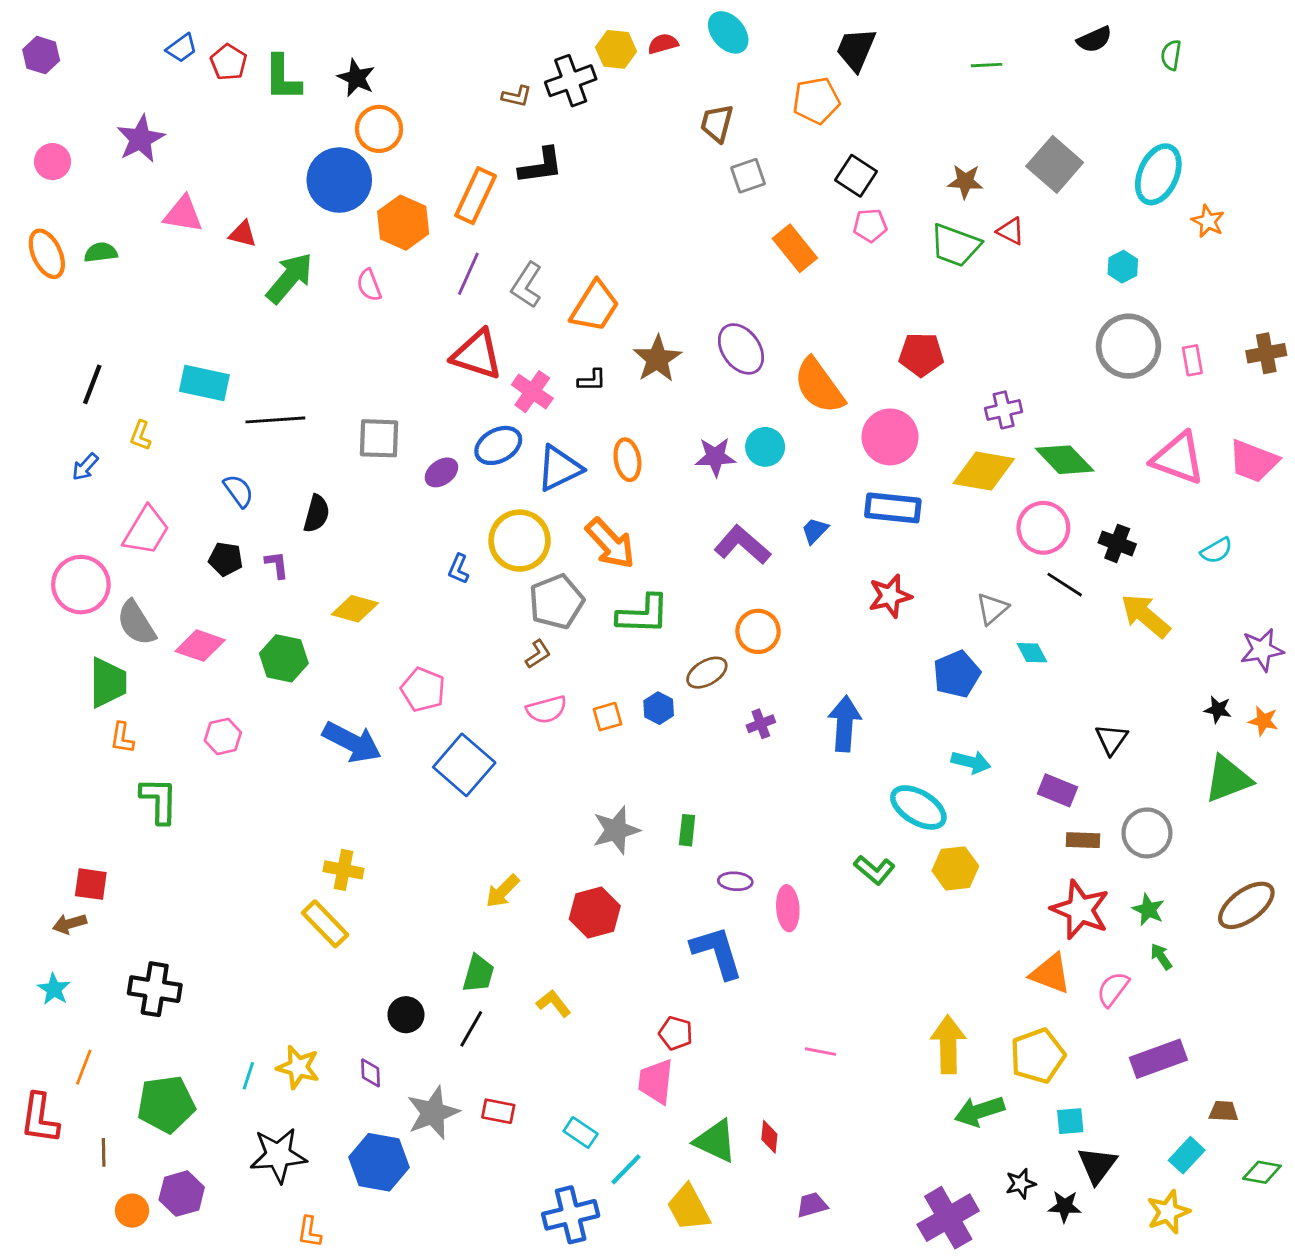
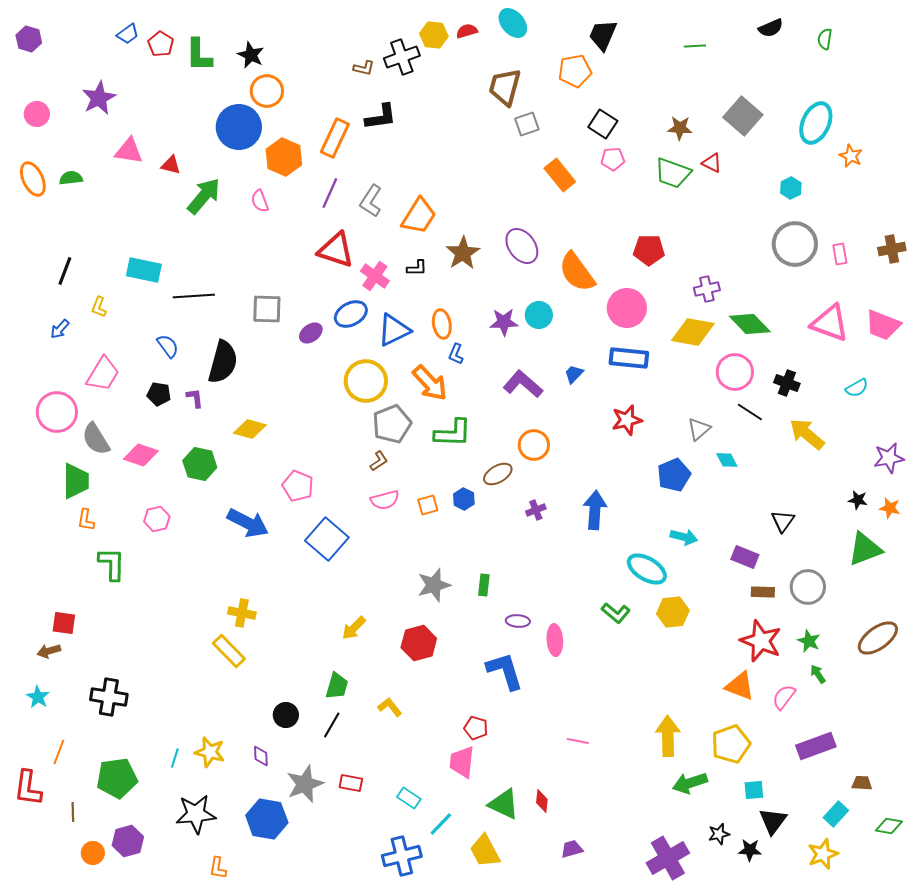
brown trapezoid: (717, 123) -> (505, 87), size x1.4
black semicircle: (317, 514) -> (223, 362), size x1.6
blue L-shape: (458, 569) -> (456, 354), moved

